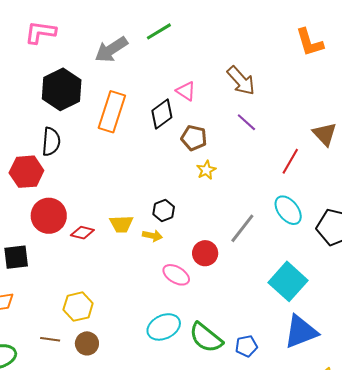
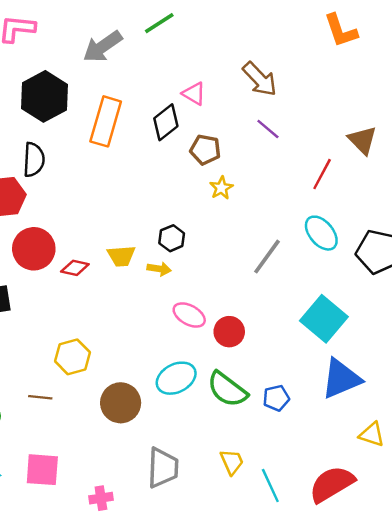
red circle: (205, 253) -> (229, 332), moved
brown circle: (87, 343) -> (121, 403), moved, size x1.4

